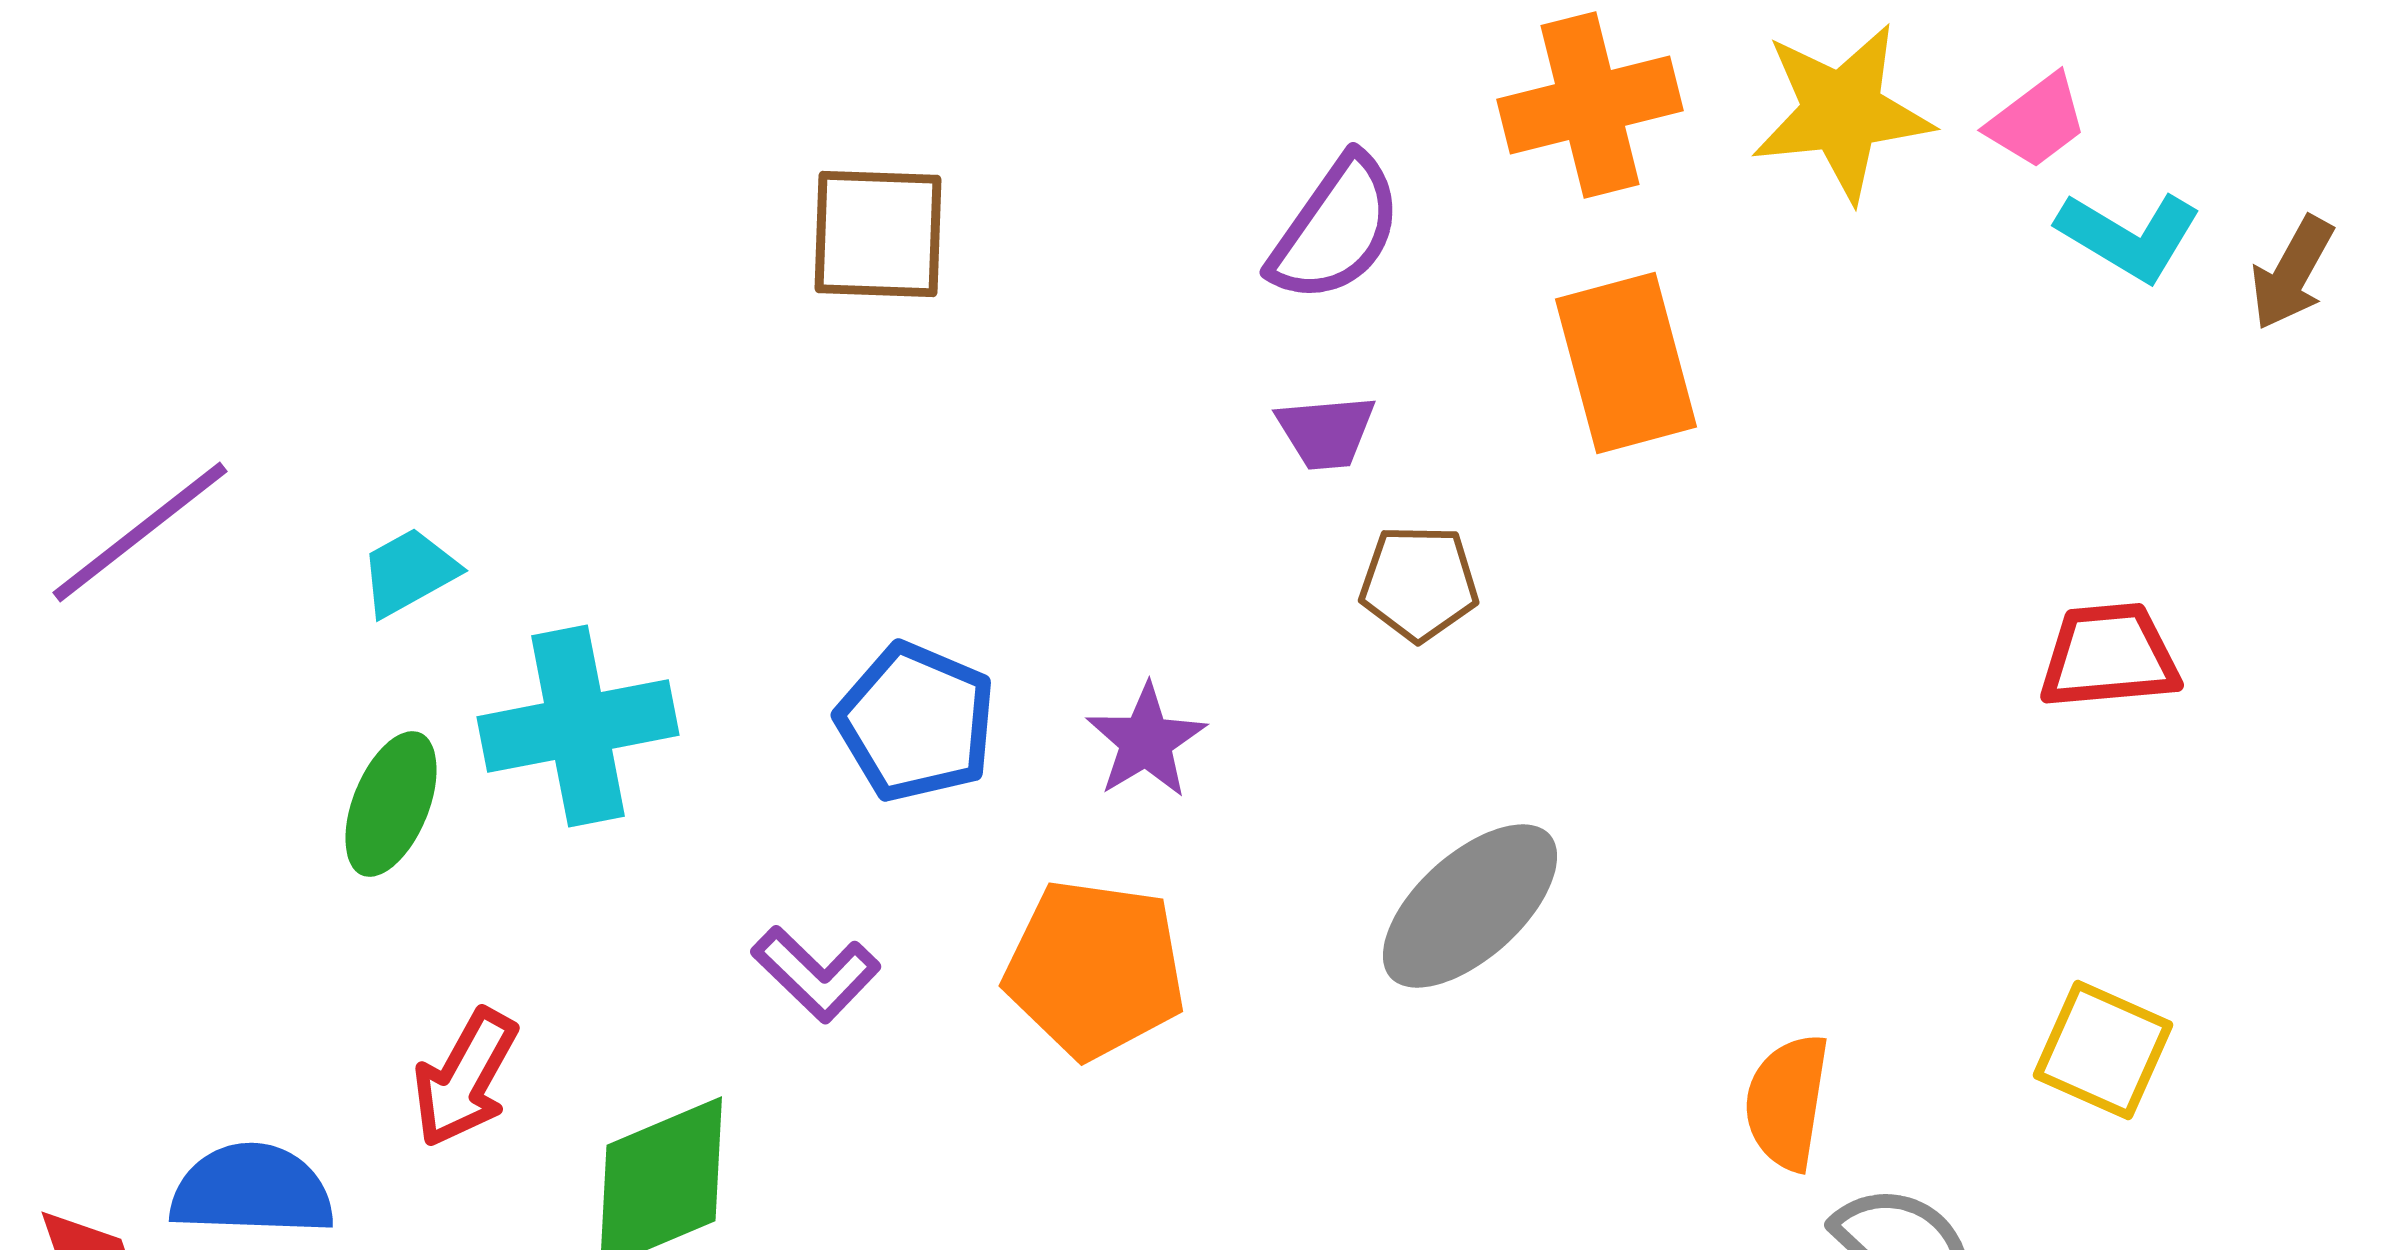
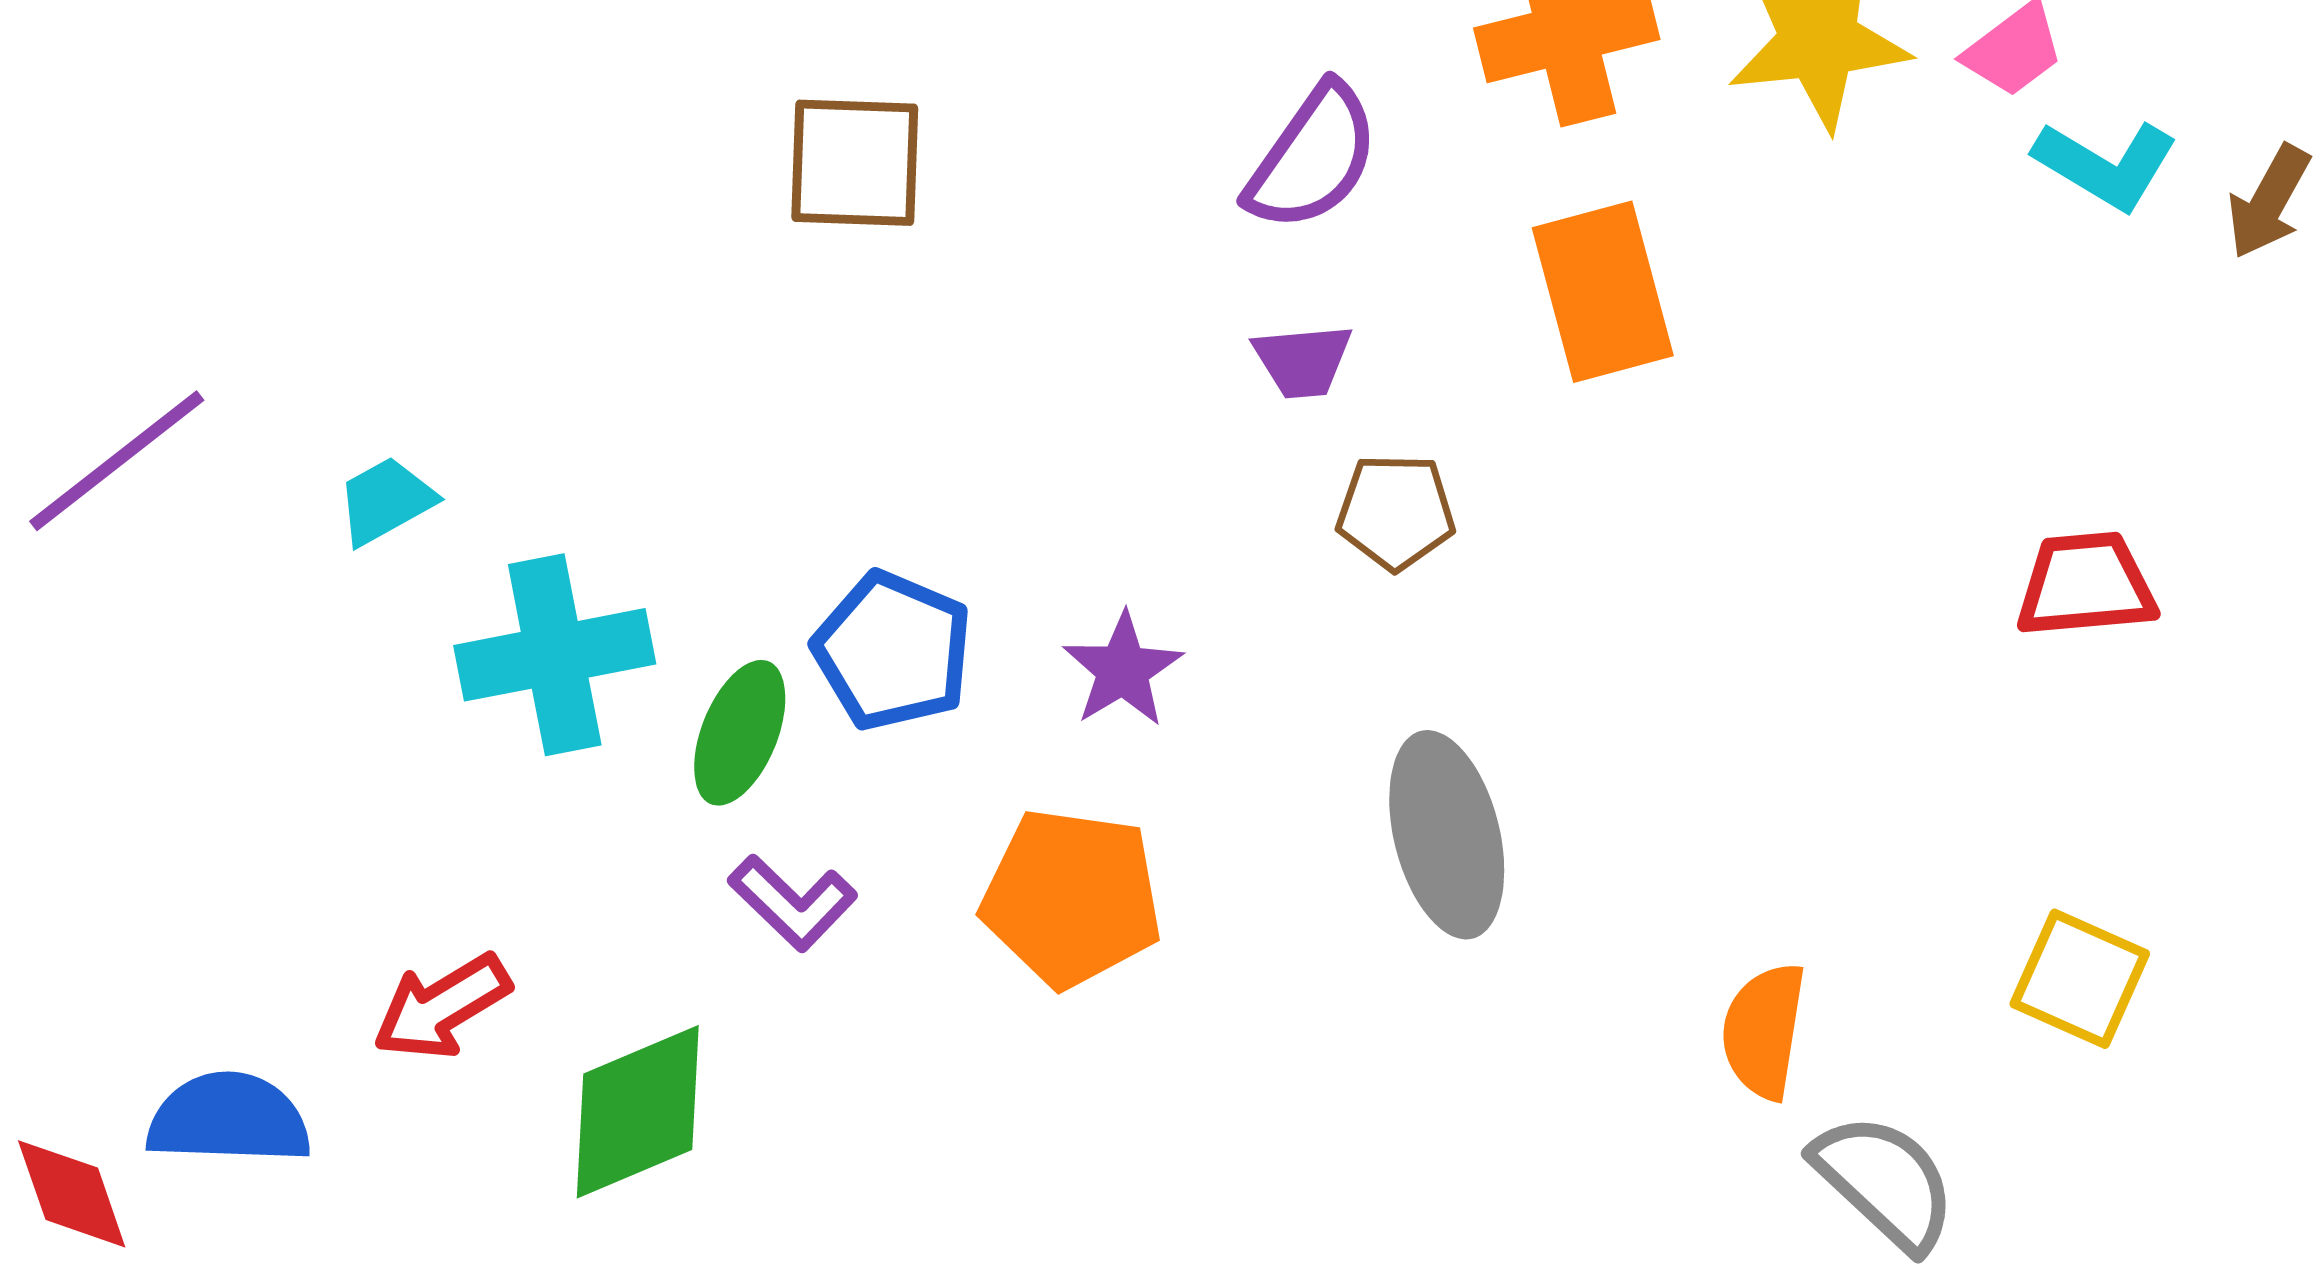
green ellipse: (391, 804) -> (740, 733), moved
gray ellipse: (1470, 906) -> (1447, 835), turned -62
red arrow: (465, 1078) -> (442, 1007), turned 30

